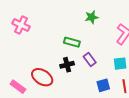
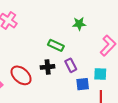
blue square: (103, 85) -> (83, 84), moved

